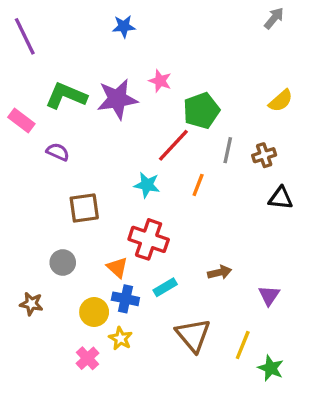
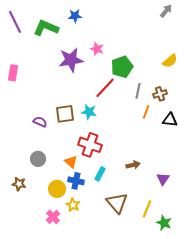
green L-shape: (66, 96) -> (46, 28), moved
pink rectangle: (21, 121) -> (13, 73), turned 63
purple semicircle: (58, 152) -> (40, 122), moved
orange line: (198, 185) -> (146, 112), moved
brown square: (84, 208) -> (65, 114), moved
cyan rectangle: (165, 287) -> (100, 174), turned -32

